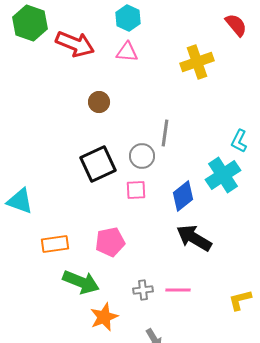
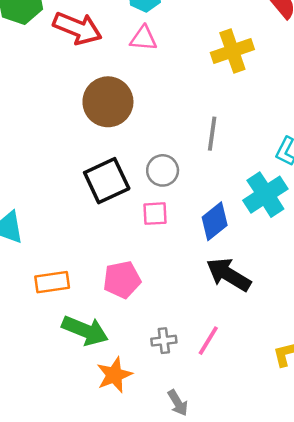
brown circle: (99, 102) -> (108, 102), size x1.8
gray line: (165, 133) -> (212, 134), moved
pink line: (178, 290) -> (208, 341), turned -60

